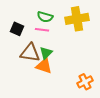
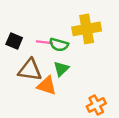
green semicircle: (45, 17) -> (59, 45), moved
green triangle: (46, 53) -> (61, 69), moved

